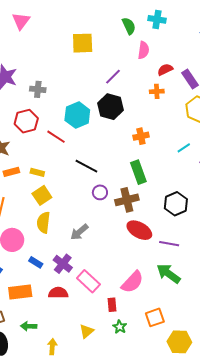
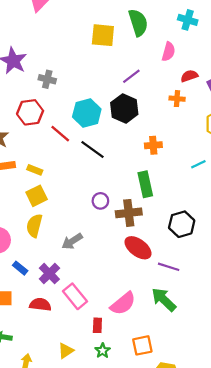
green semicircle: (129, 26) -> (138, 23), moved, size x1.4
black line: (86, 166) -> (92, 150), moved

